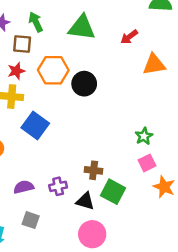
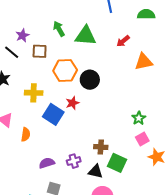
green arrow: (36, 22) -> (59, 29), moved
red star: (16, 71) -> (72, 103), moved

